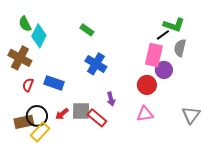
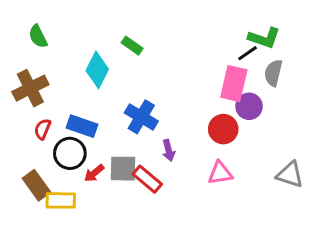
cyan diamond: (39, 36) -> (97, 70), moved
brown cross: (20, 58) -> (30, 88), turned 35
blue cross: (96, 64) -> (141, 117), moved
gray triangle: (191, 115) -> (290, 175), turned -48
black circle: (37, 116) -> (70, 153), moved
brown rectangle: (24, 122) -> (36, 185), turned 66
yellow rectangle: (40, 132) -> (61, 200), turned 48

